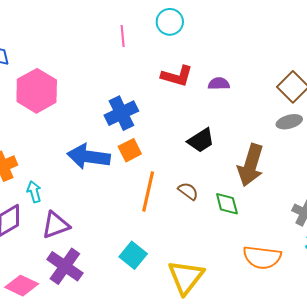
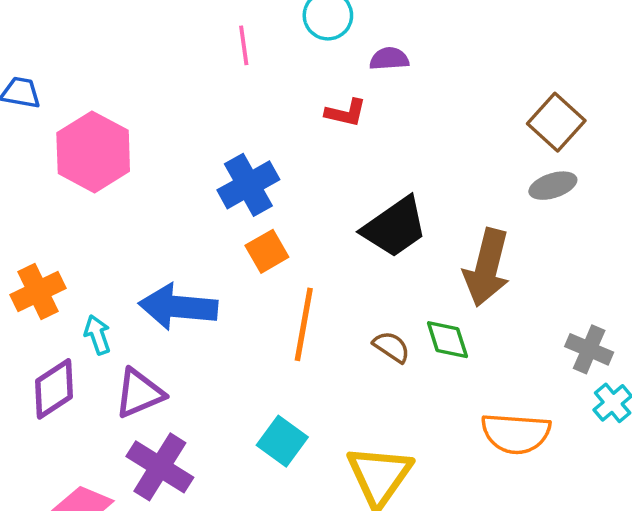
red L-shape: (177, 76) -> (346, 113), size x0.7
purple semicircle: (219, 84) -> (389, 59), moved
black trapezoid: (201, 140) -> (395, 227), size x1.4
blue arrow: (89, 157) -> (178, 307), moved
brown semicircle: (188, 191) -> (391, 347), moved

